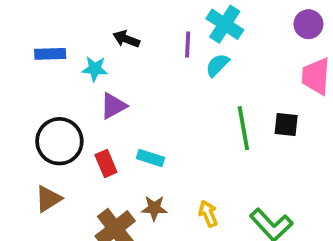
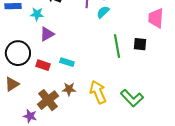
red rectangle: (106, 164) -> (43, 65), turned -48
yellow arrow: (208, 214) -> (98, 92), size x1.6

